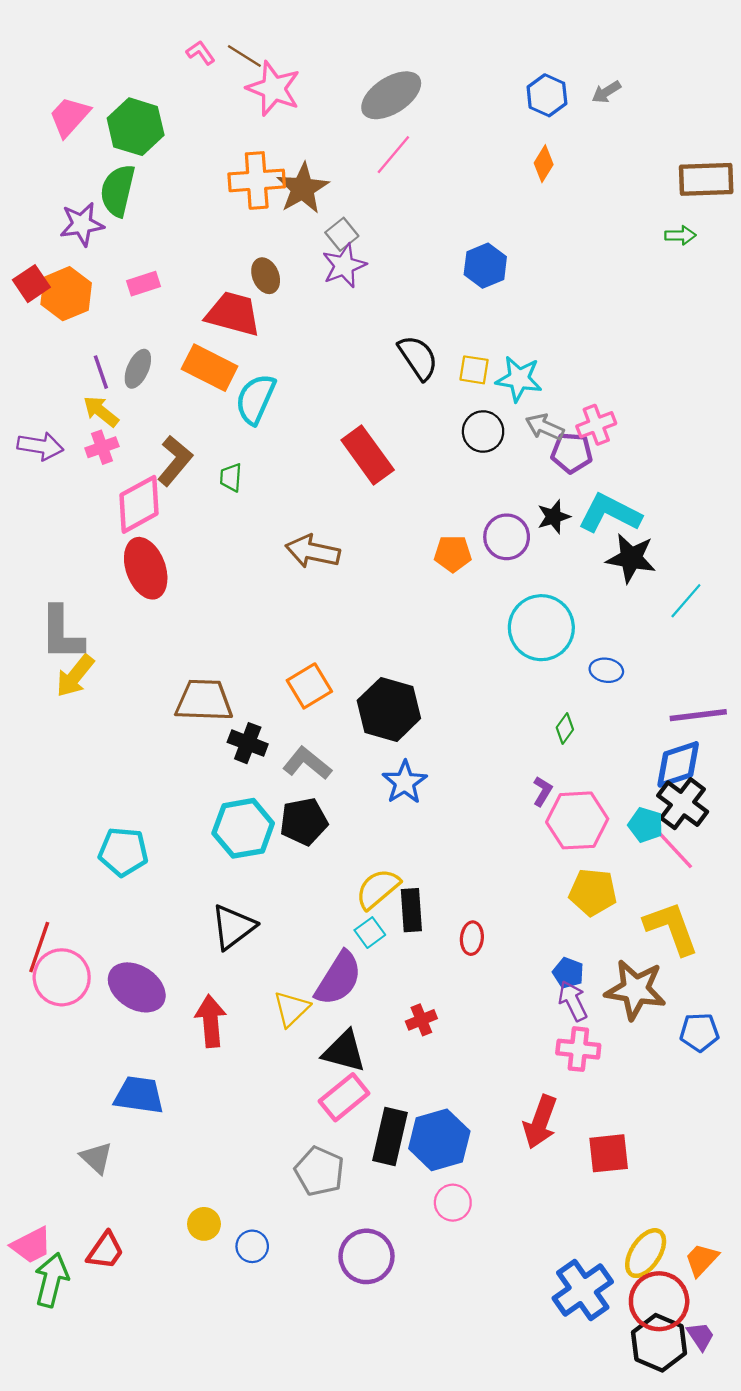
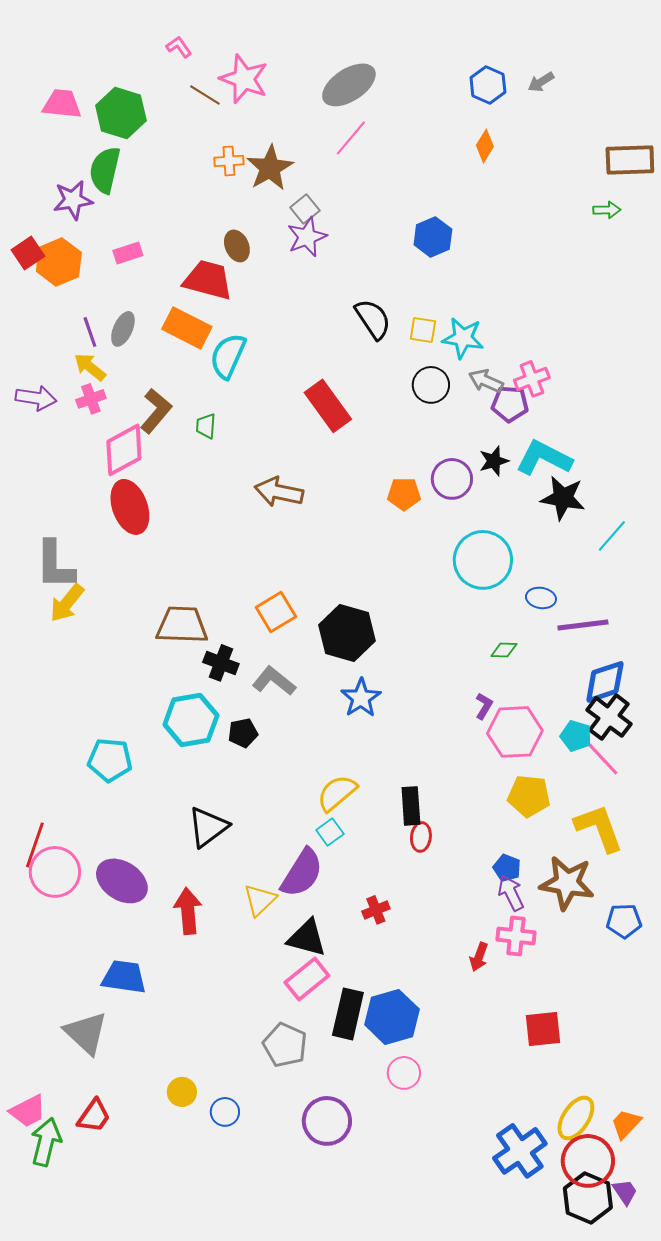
brown line: (244, 56) -> (205, 95), moved
pink trapezoid: (69, 117) -> (62, 104), turned 54
orange cross: (257, 180) -> (229, 161), size x0.6
purple line: (698, 715) -> (583, 625), moved
green diamond: (565, 729) -> (504, 650), turned 56
black pentagon: (304, 822) -> (243, 733), moved, size x0.7
cyan hexagon: (243, 828) -> (191, 720), moved
black rectangle: (411, 910) -> (411, 806), moved
red arrow: (540, 1122) -> (479, 957), moved, size x0.6
gray triangle: (96, 1158) -> (86, 1033), size x1.5

